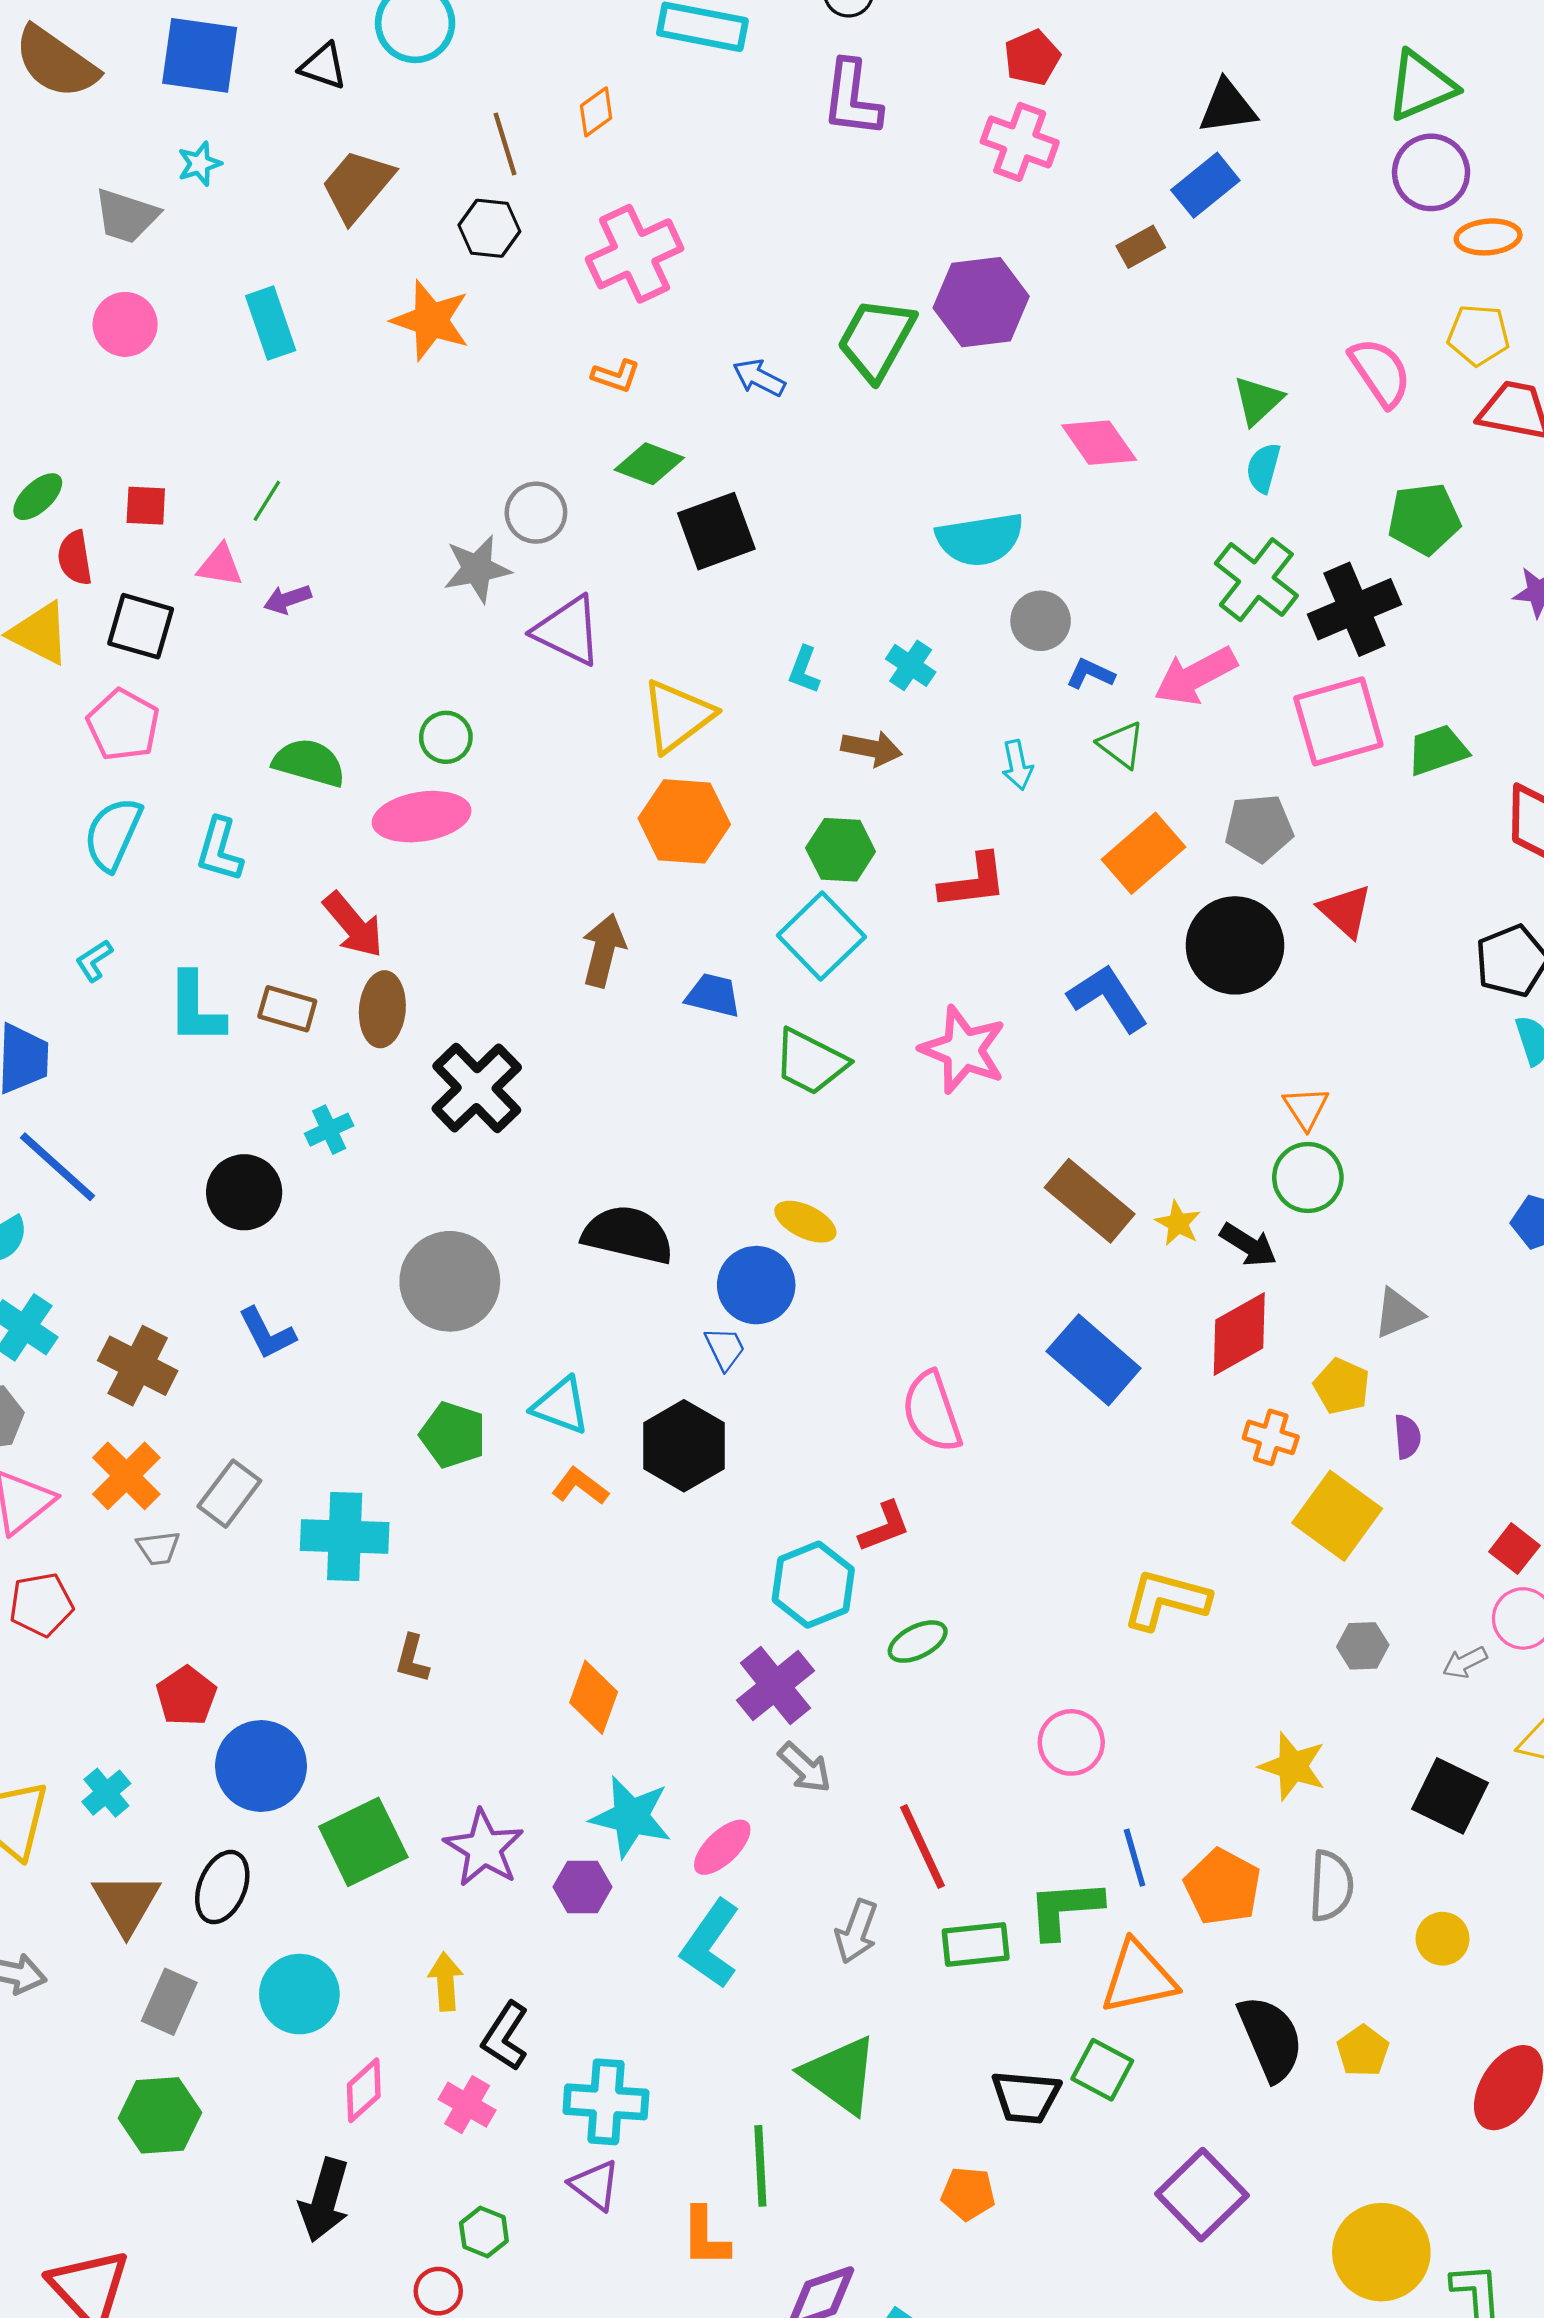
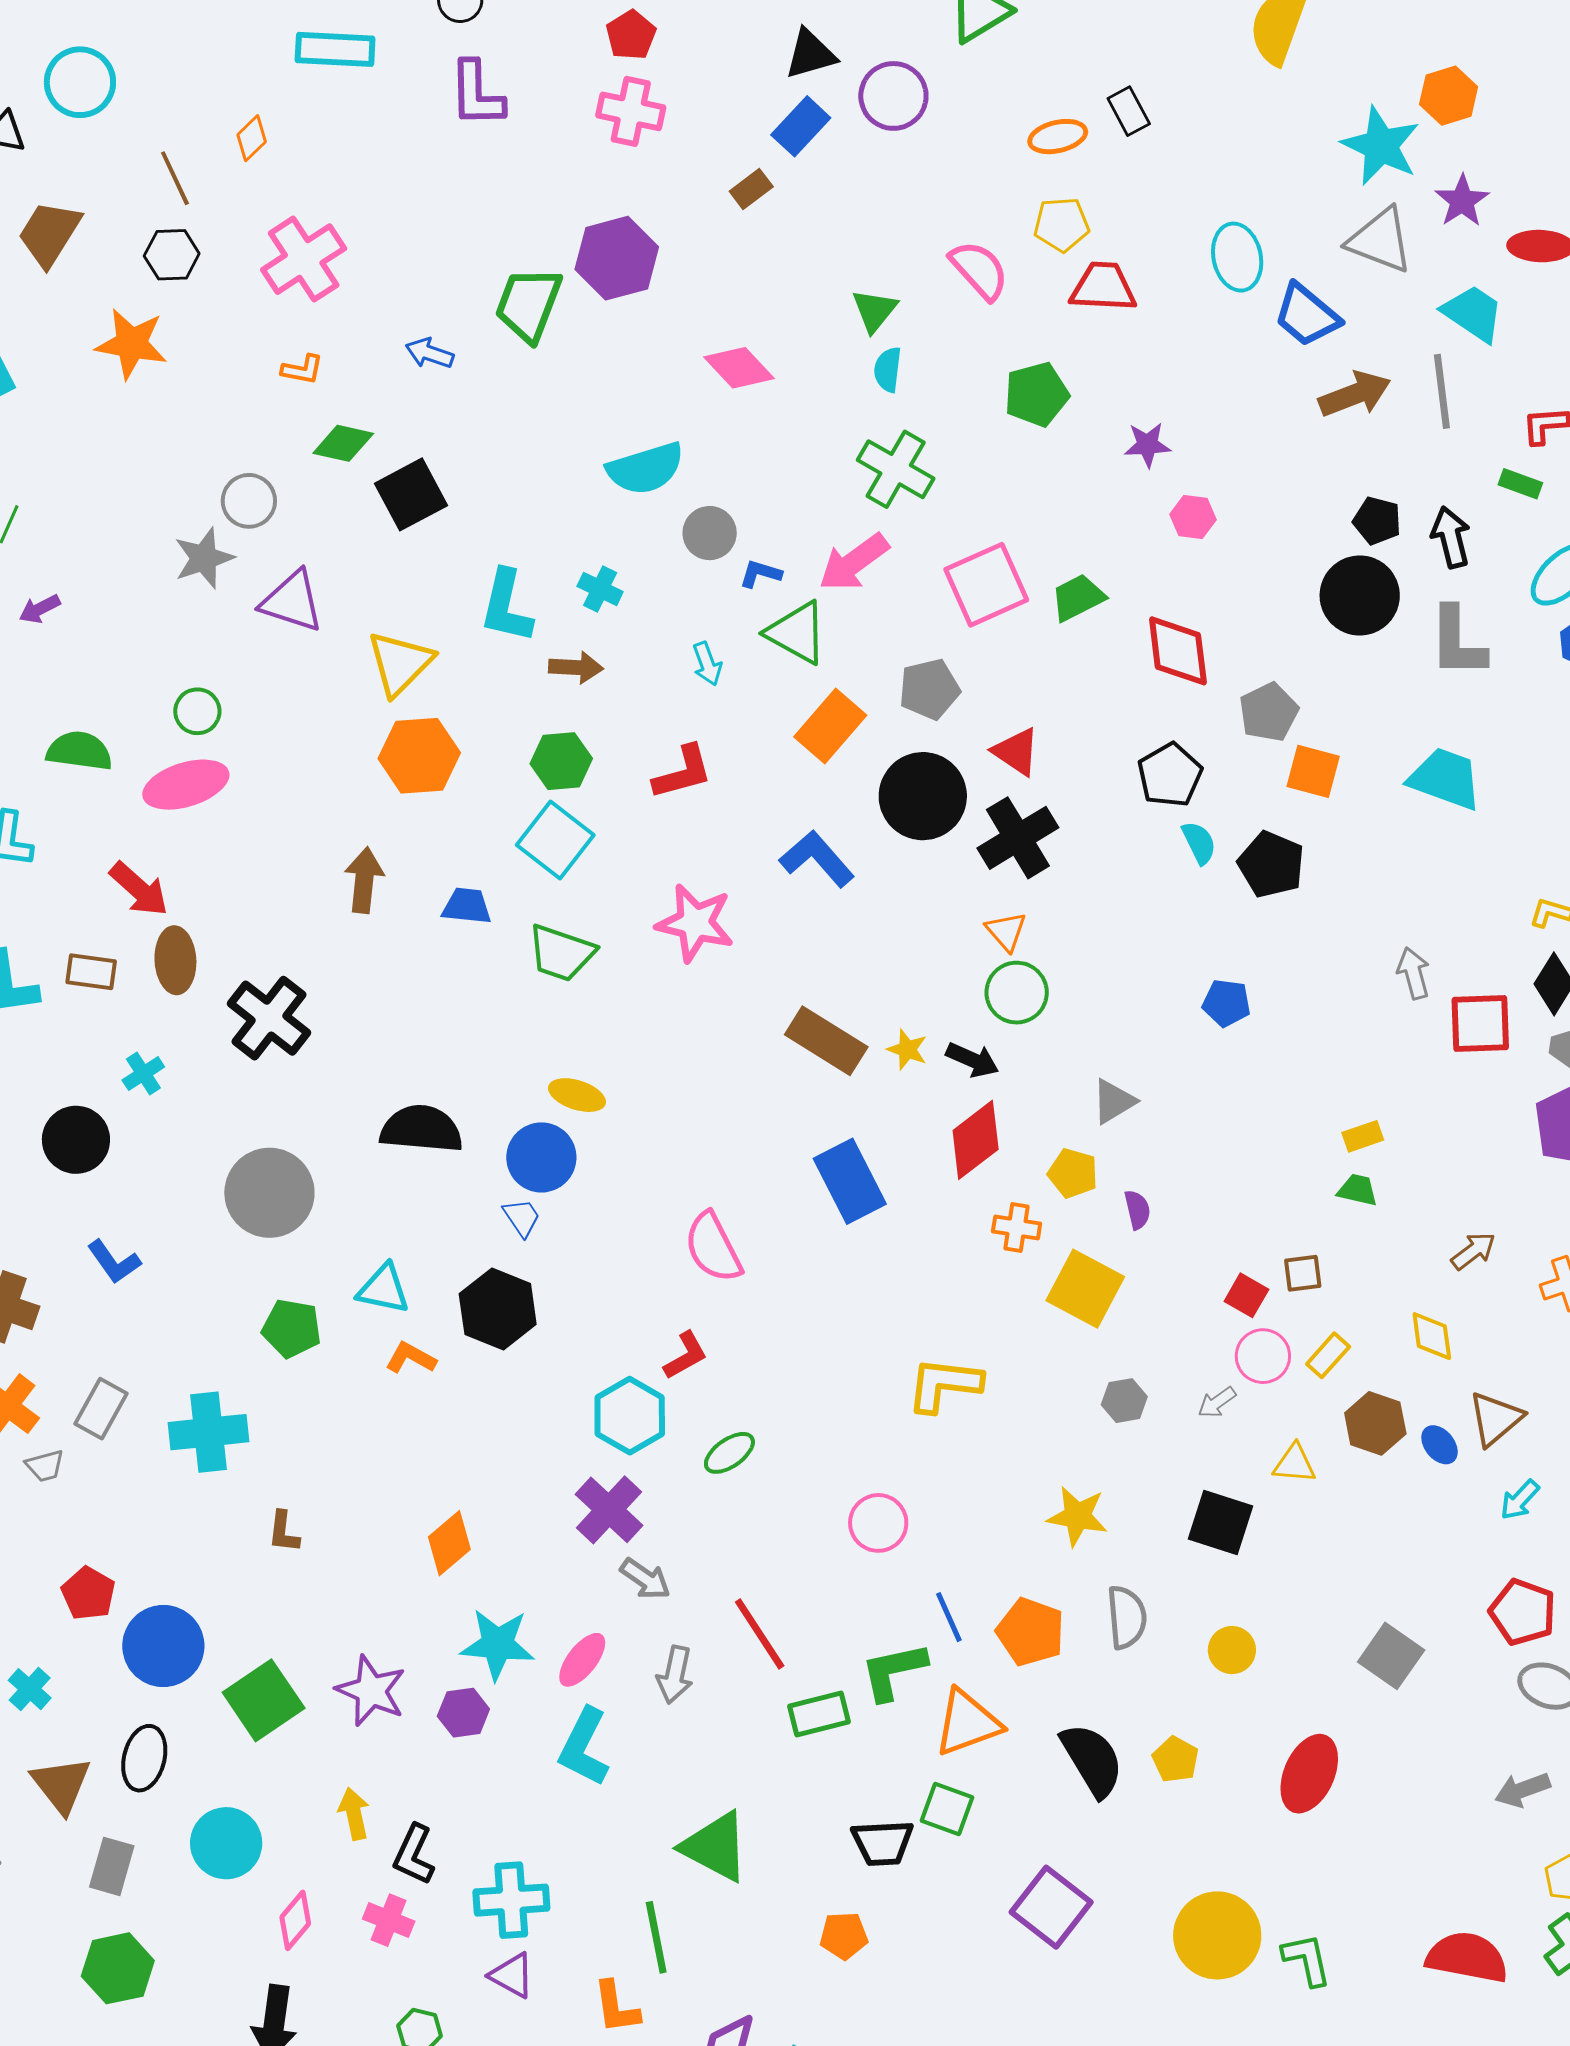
purple circle: (1431, 172) -> (893, 96), moved
black cross: (1354, 609) -> (1018, 838), moved
cyan L-shape: (804, 670) -> (506, 606), size x1.8
green triangle: (1121, 745) -> (797, 633), size x1.5
blue rectangle: (1094, 1360) -> (850, 1181), turned 30
orange diamond: (594, 1697) -> (449, 1543), turned 38
gray arrow: (857, 1931) -> (675, 1675), moved

